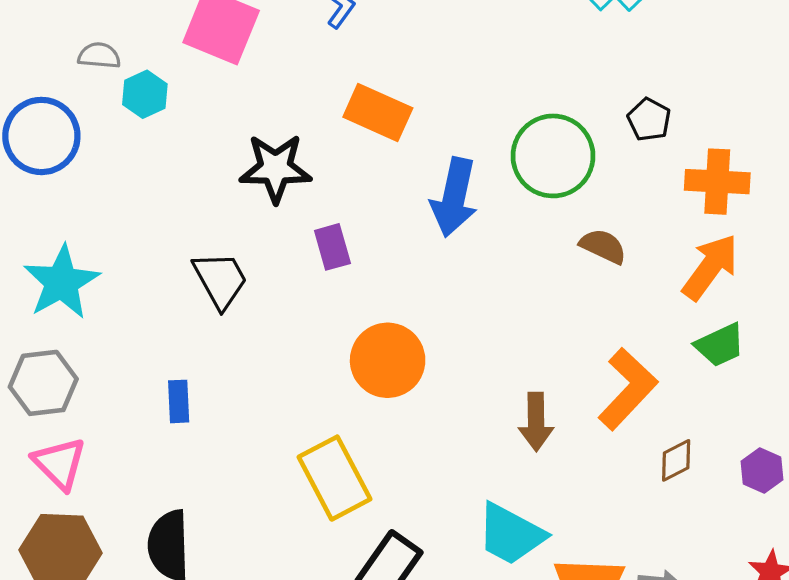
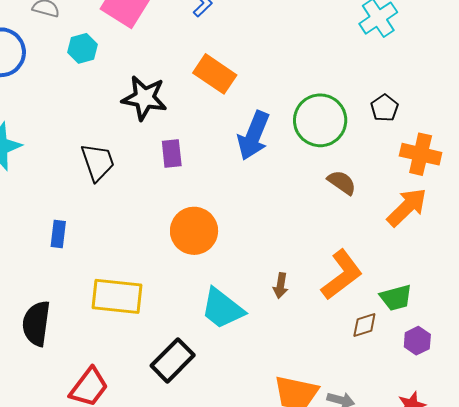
cyan hexagon: (145, 94) -> (82, 48), moved
green trapezoid: (720, 345) -> (396, 298), moved
brown arrow: (536, 422) -> (281, 286), size x0.7
yellow rectangle: (335, 478) -> (117, 296), moved, turned -66
cyan trapezoid: (511, 534) -> (222, 309), moved

